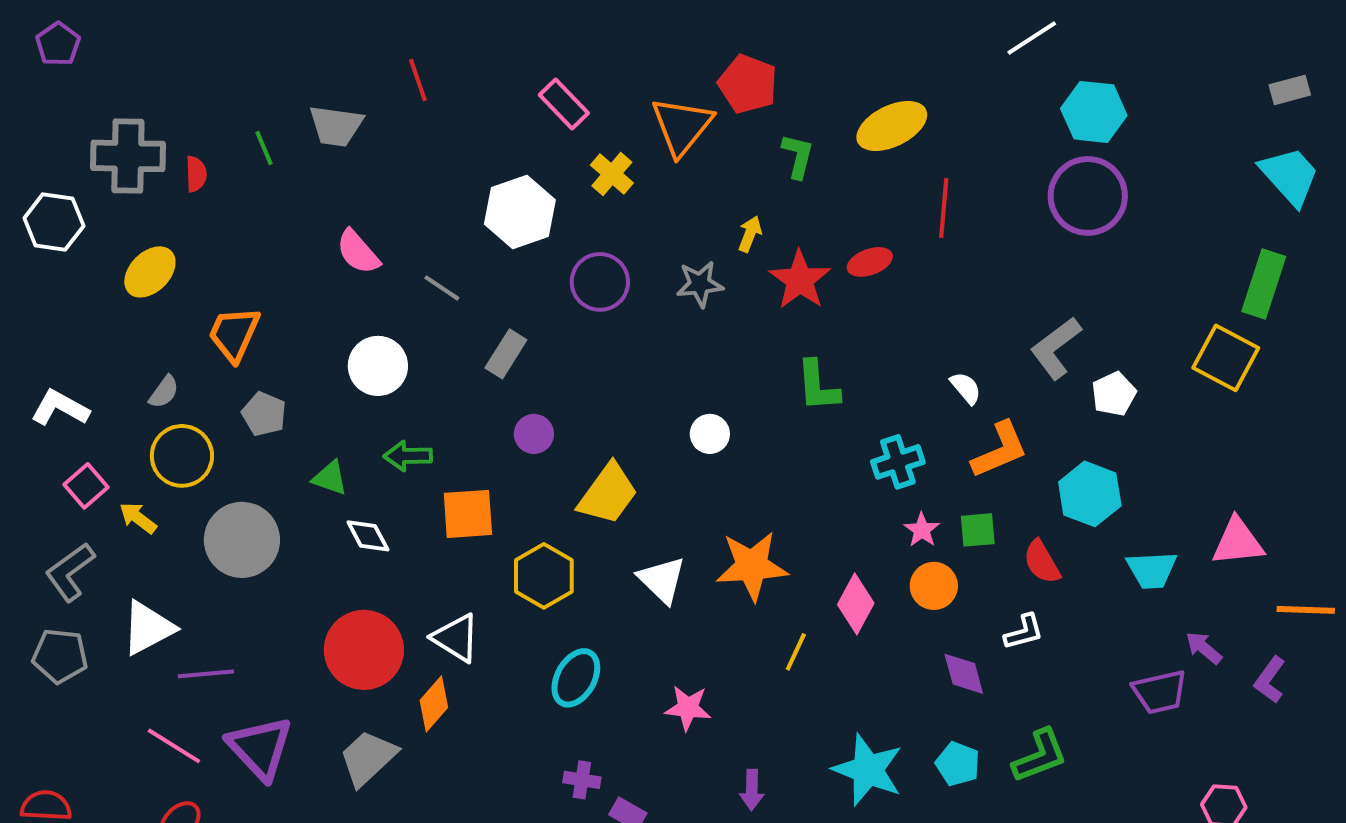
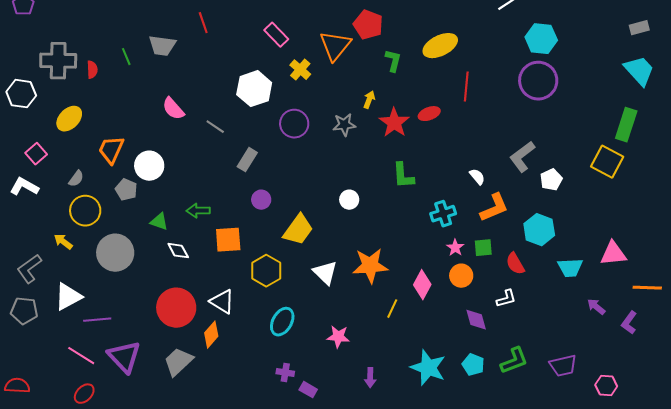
white circle: (378, 366) -> (149, 166), moved
pink square: (86, 486) -> (36, 154), moved
purple trapezoid: (1160, 692) -> (563, 366), moved

